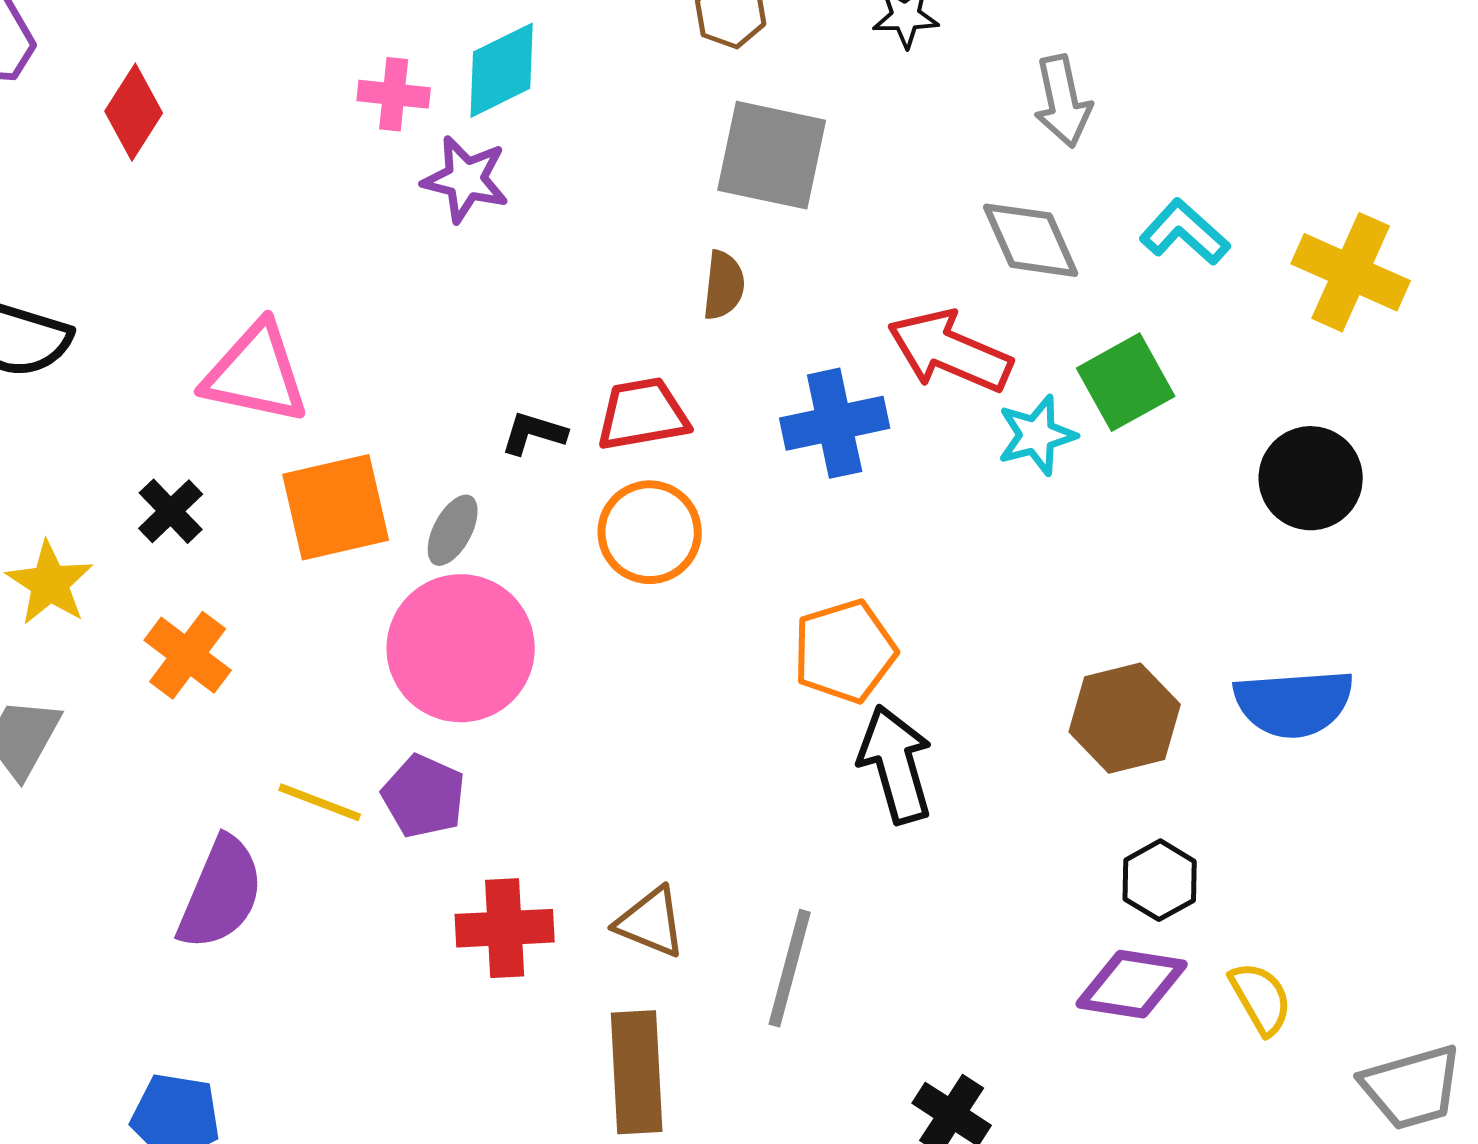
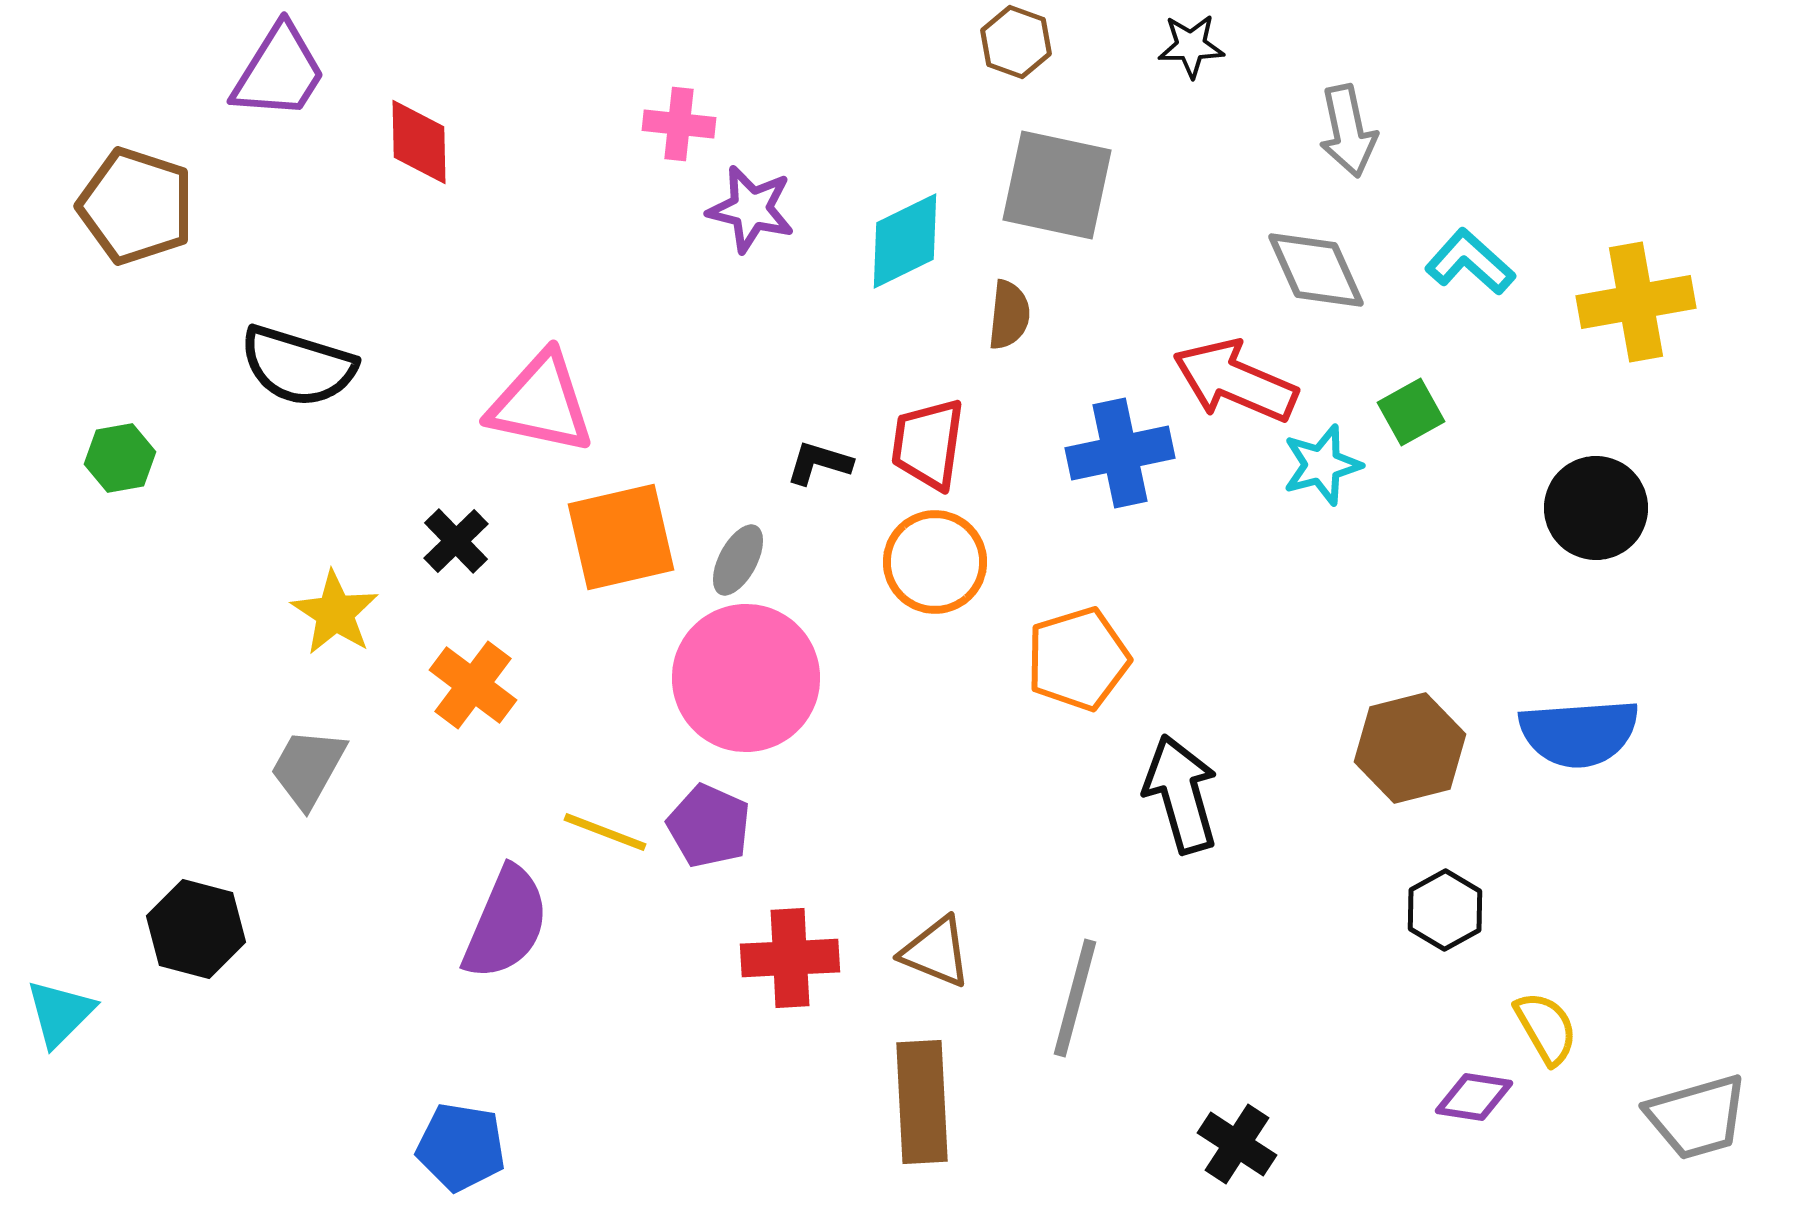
cyan diamond: (502, 70) -> (905, 241), moved
red diamond: (134, 112) -> (419, 142), turned -34
yellow cross: (1351, 272) -> (1636, 302), turned -34
green square: (1126, 382) -> (1411, 412), size x0.7
red trapezoid: (643, 414) -> (928, 444), turned -72
orange pentagon: (845, 651) -> (1078, 659), moved
purple diamond: (1132, 984) -> (1474, 1097), moved, size x0.7

